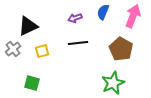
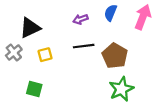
brown pentagon: (121, 49) -> (115, 56), moved

